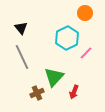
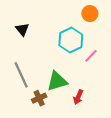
gray line: (22, 57) -> (21, 75), moved
green triangle: (54, 77) -> (57, 81), turned 30

